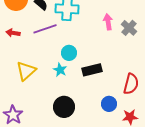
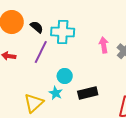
purple line: (45, 29) -> (41, 52), turned -45
yellow triangle: (26, 71) -> (34, 103), moved

